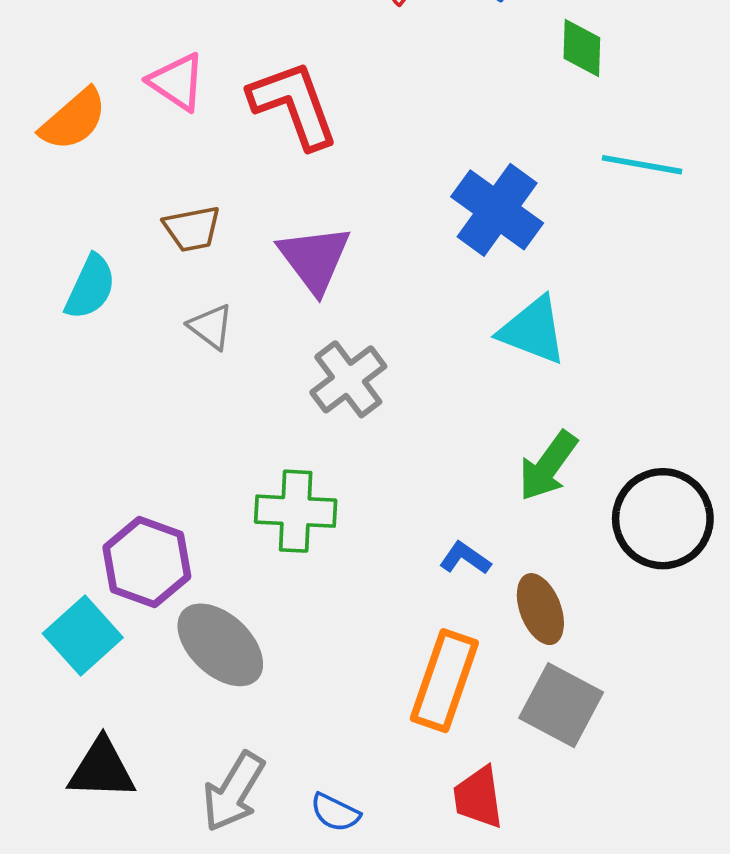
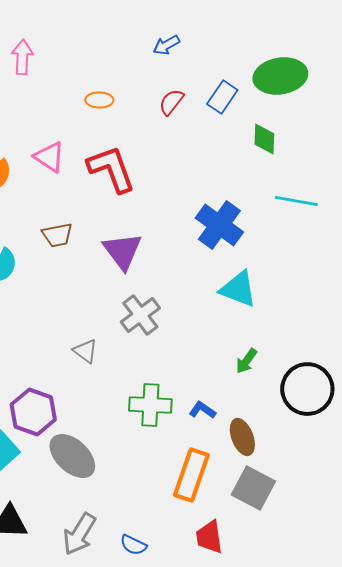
gray triangle: (211, 327) -> (85, 351), moved
green arrow: (548, 466) -> (246, 361), size x0.7
green cross: (296, 511) -> (150, 405), moved

